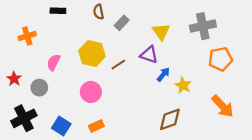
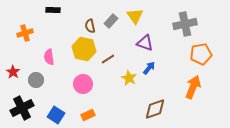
brown semicircle: (99, 12) -> (90, 26), moved
yellow triangle: (161, 32) -> (135, 16), moved
purple triangle: (149, 55) -> (145, 43), moved
pink semicircle: (54, 62) -> (49, 57), turned -35
yellow star: (183, 85) -> (129, 78), moved
orange arrow: (223, 106) -> (193, 87), moved, turned -115

